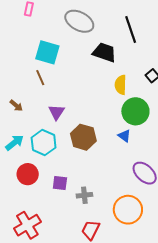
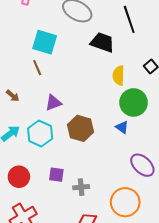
purple triangle: (56, 112) -> (53, 103), turned 36
red circle: (28, 174) -> (19, 177), moved

